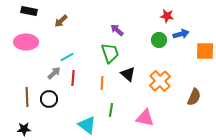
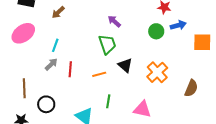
pink ellipse: (26, 42) -> (23, 33), turned -35
cyan line: (67, 57) -> (55, 45), moved, turned -40
orange line: (102, 83) -> (99, 74), turned 72
black circle: (49, 99) -> (46, 104), moved

